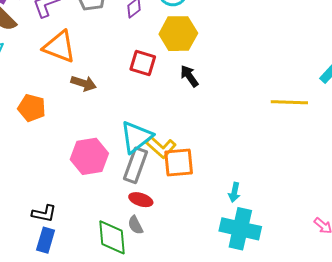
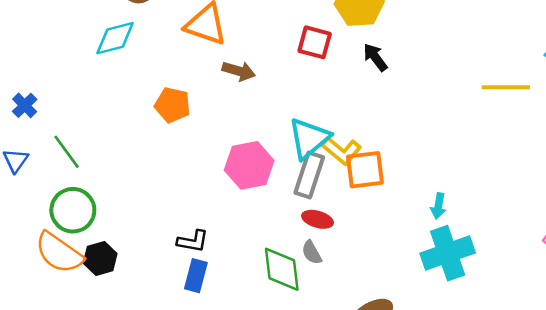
cyan cross: (240, 229) -> (448, 253), turned -30

